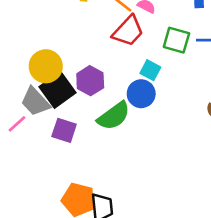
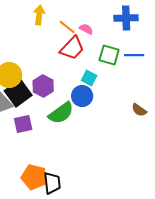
purple square: (64, 130) -> (23, 124), turned -30

